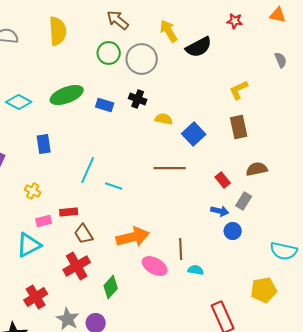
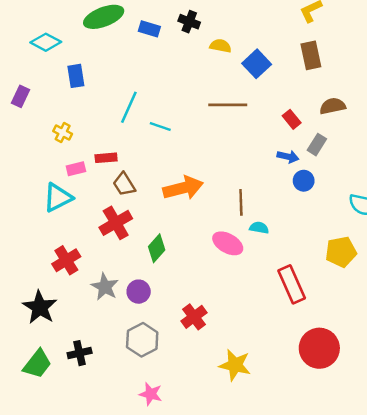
cyan diamond: (19, 102) -> (46, 42), moved
pink ellipse: (155, 266) -> (228, 243), moved

